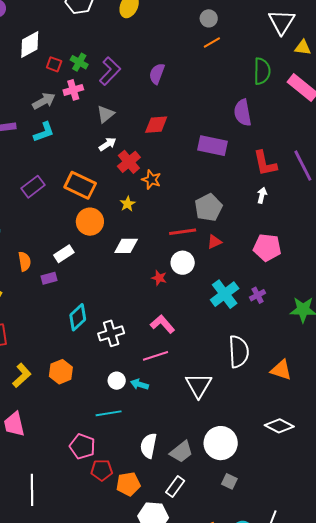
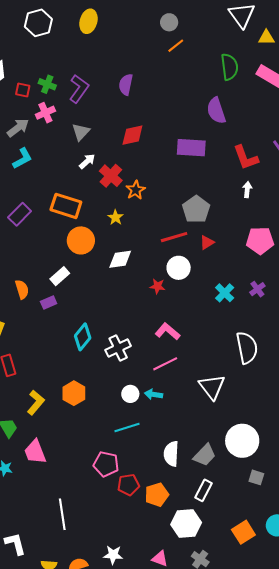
orange star: (151, 180) -> (136, 190), turned 30
cyan cross: (225, 294) -> (225, 293), size x0.7

